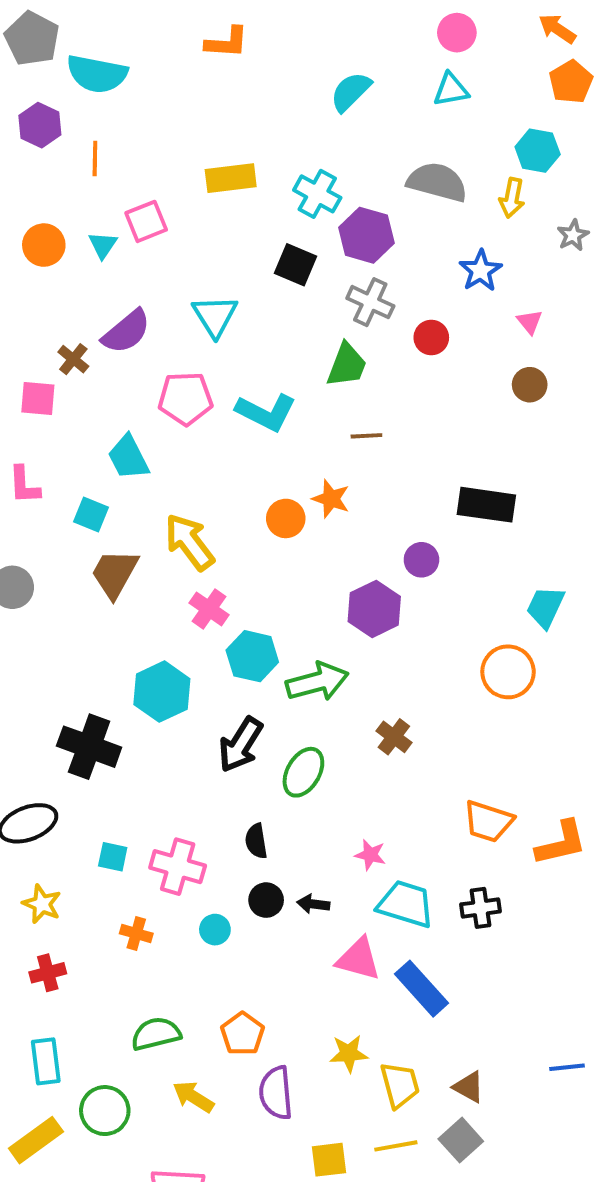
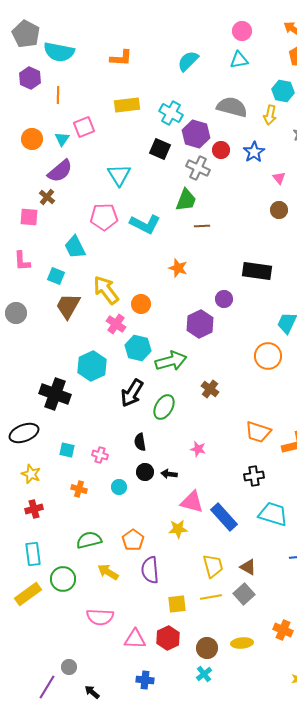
orange L-shape: (227, 42) -> (121, 58), moved
purple semicircle: (126, 332) -> (60, 171), moved
red circle: (431, 337) -> (221, 150), moved
brown line: (366, 436) -> (202, 226), moved
orange circle: (286, 518) -> (141, 304), moved
pink cross: (178, 867) -> (100, 455), size x0.6
cyan trapezoid: (406, 904) -> (273, 514), moved
yellow star: (349, 1053) -> (178, 529), moved

